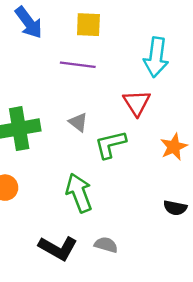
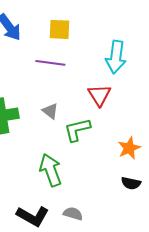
orange star: (174, 147) -> (129, 148), moved

